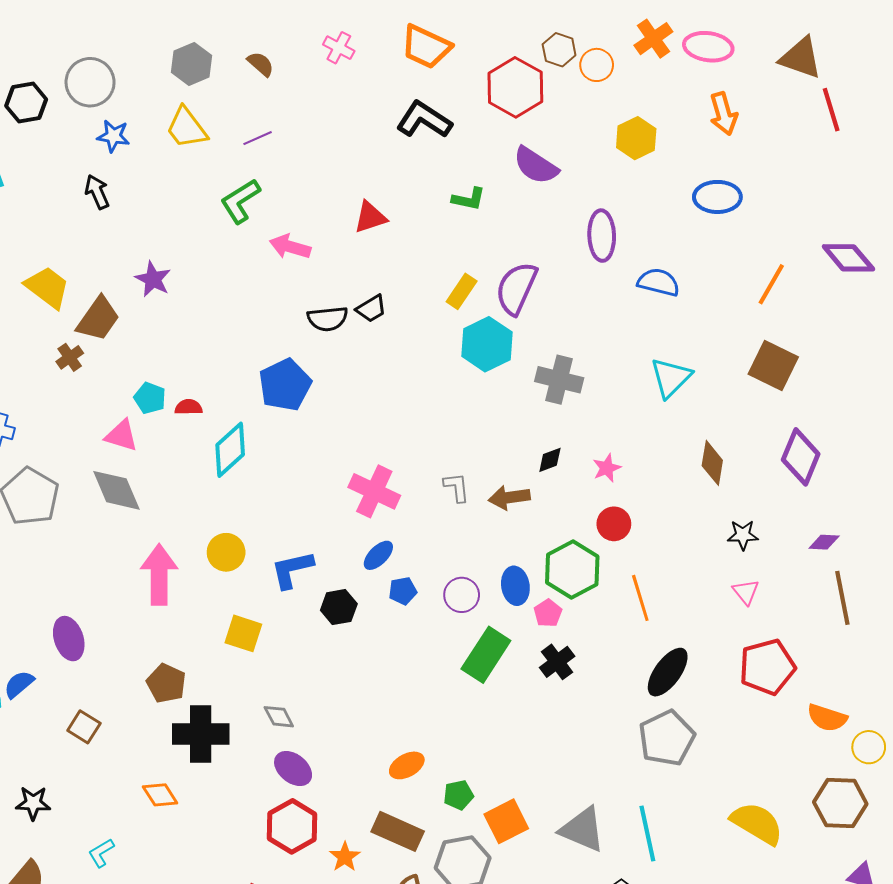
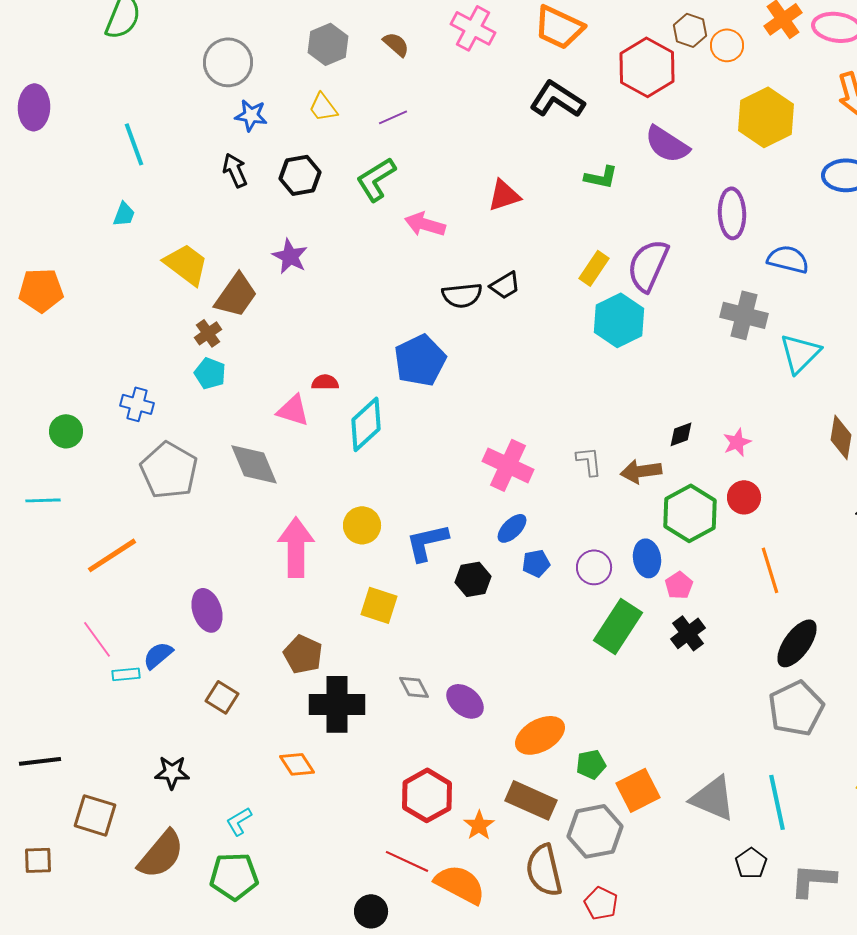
pink cross: (339, 48) -> (473, 28), size x1.4
black hexagon: (26, 103) -> (300, 175), moved
yellow trapezoid: (186, 128) -> (323, 107), size x0.7
yellow hexagon: (636, 138) -> (766, 117), size x1.4
gray cross: (559, 380) -> (744, 315), moved
cyan pentagon: (150, 398) -> (210, 373), moved
pink triangle: (122, 436) -> (293, 410), moved
green hexagon: (572, 570) -> (690, 513), moved
orange ellipse: (407, 765) -> (540, 735), size x1.4
purple ellipse: (293, 769) -> (465, 701), moved

